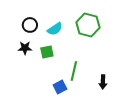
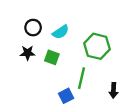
green hexagon: (88, 25) -> (97, 46), moved
green square: (47, 52) -> (52, 57), turned 32

